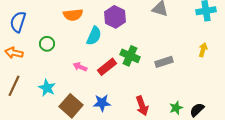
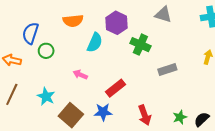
blue semicircle: (18, 22) -> (30, 33), moved
green cross: (130, 56) -> (140, 45), moved
red rectangle: (107, 67) -> (116, 88), moved

